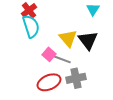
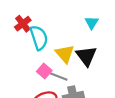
cyan semicircle: (31, 26) -> (39, 38), moved

